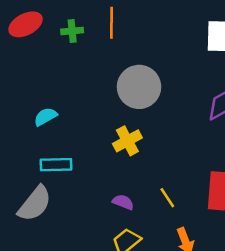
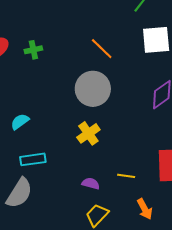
orange line: (111, 23) -> (102, 49), moved, turned -40
yellow line: (167, 198) -> (126, 176), turned -42

